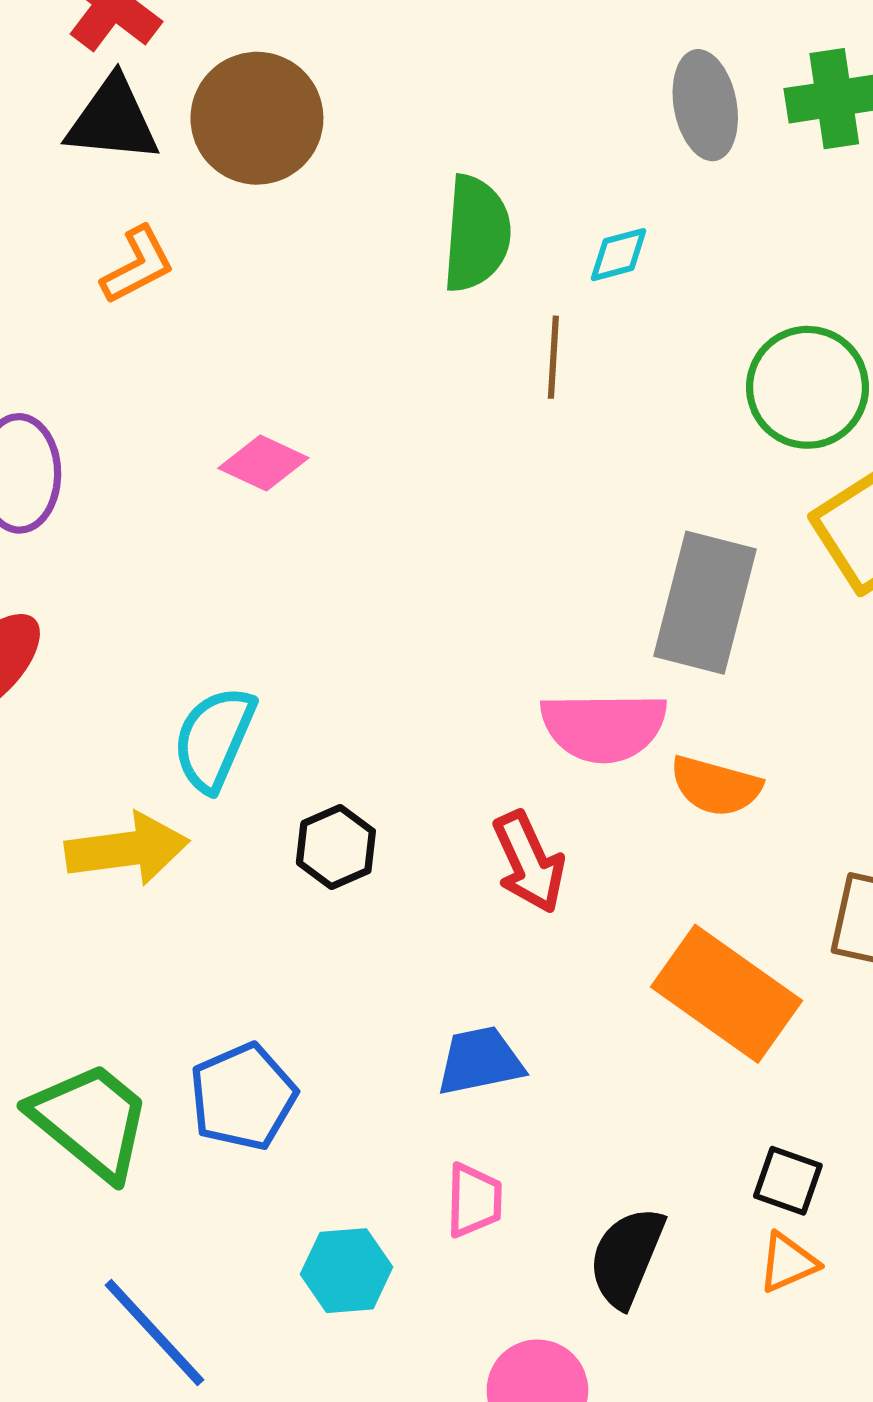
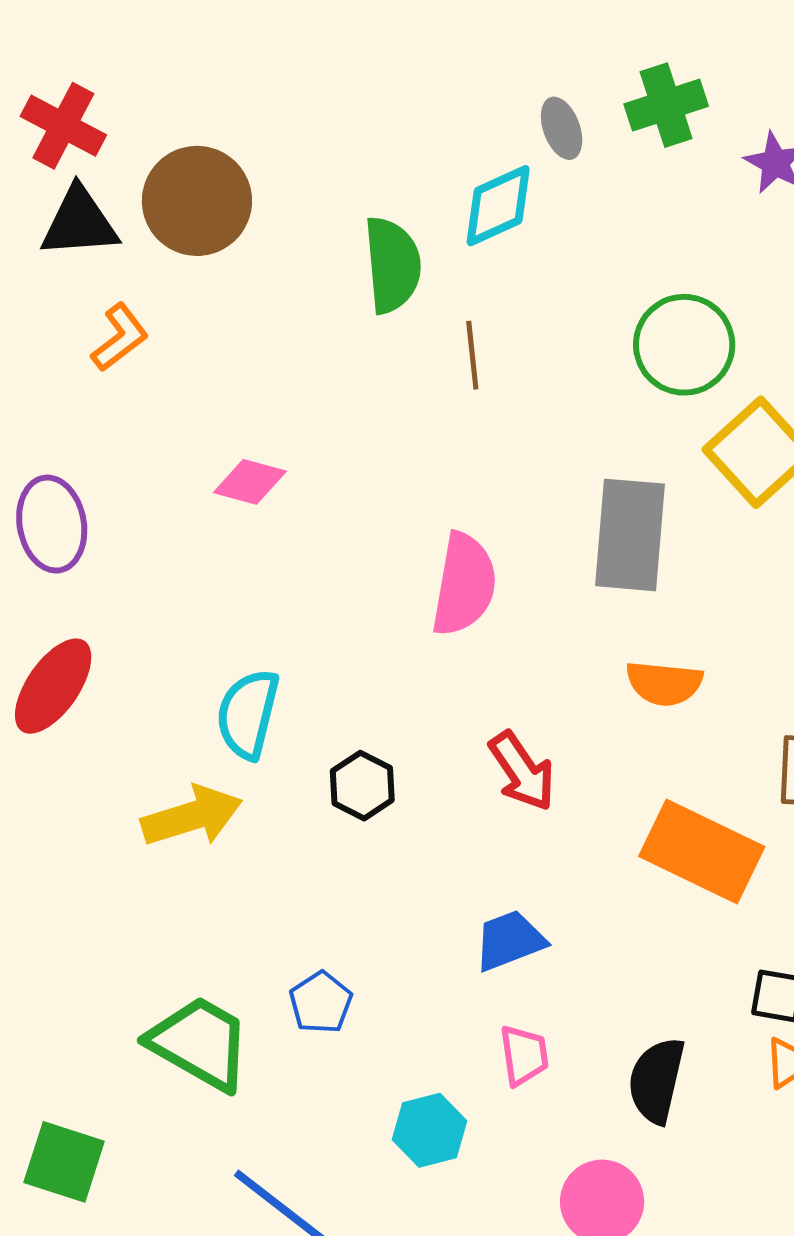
gray ellipse: (705, 105) -> (562, 128), size x0.7
cyan diamond: (619, 255) -> (498, 206), moved, size x1.6
pink semicircle: (604, 727) -> (464, 584), moved, turned -70
blue pentagon: (243, 1097) -> (321, 1003), size x0.7

